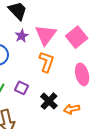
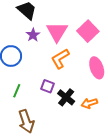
orange L-shape: (47, 62) -> (60, 59), turned -135
purple square: (21, 88) -> (48, 86), moved

